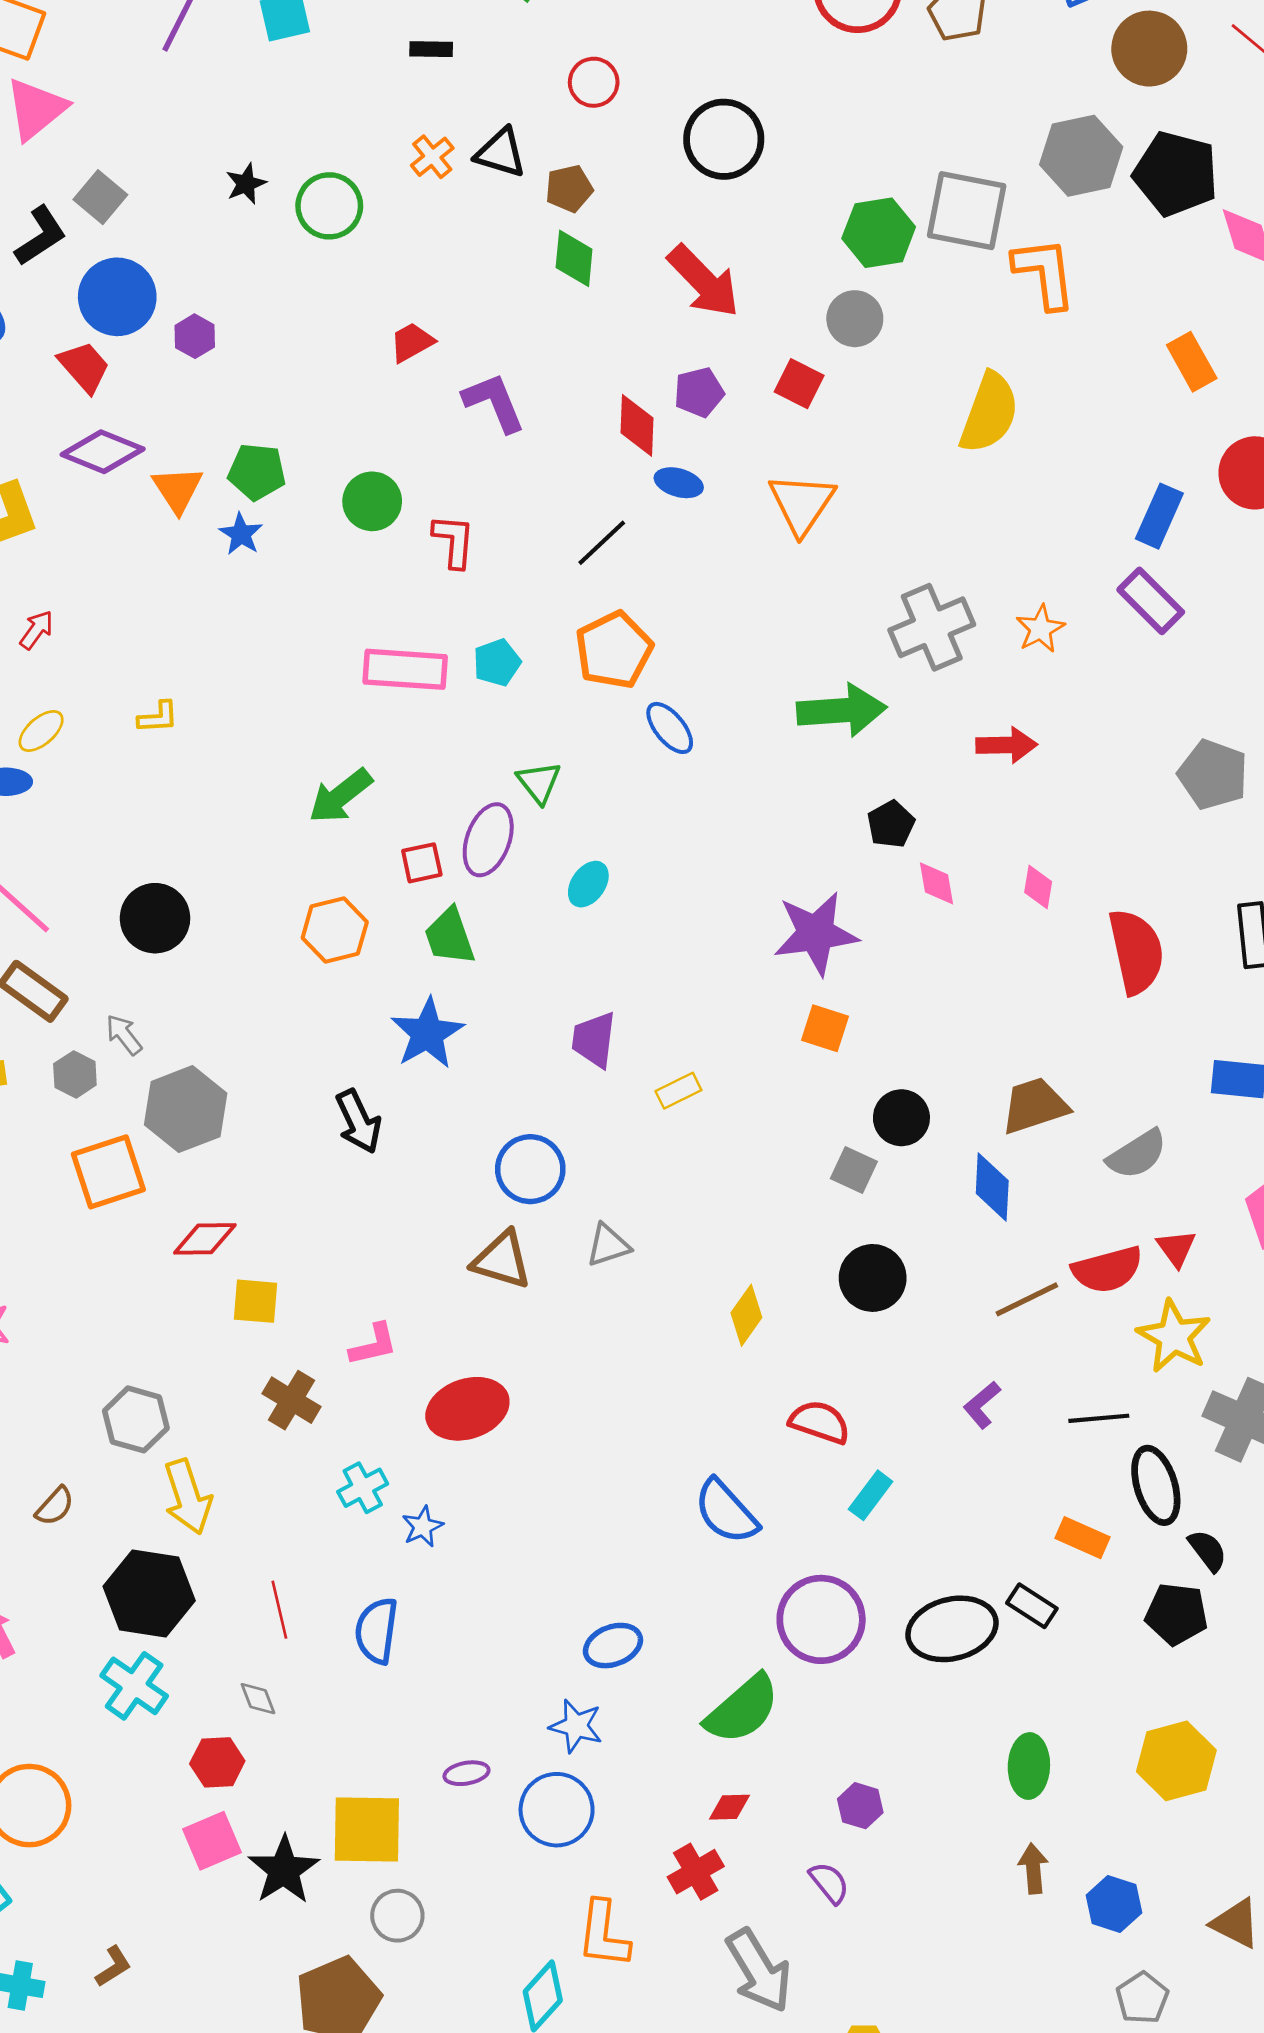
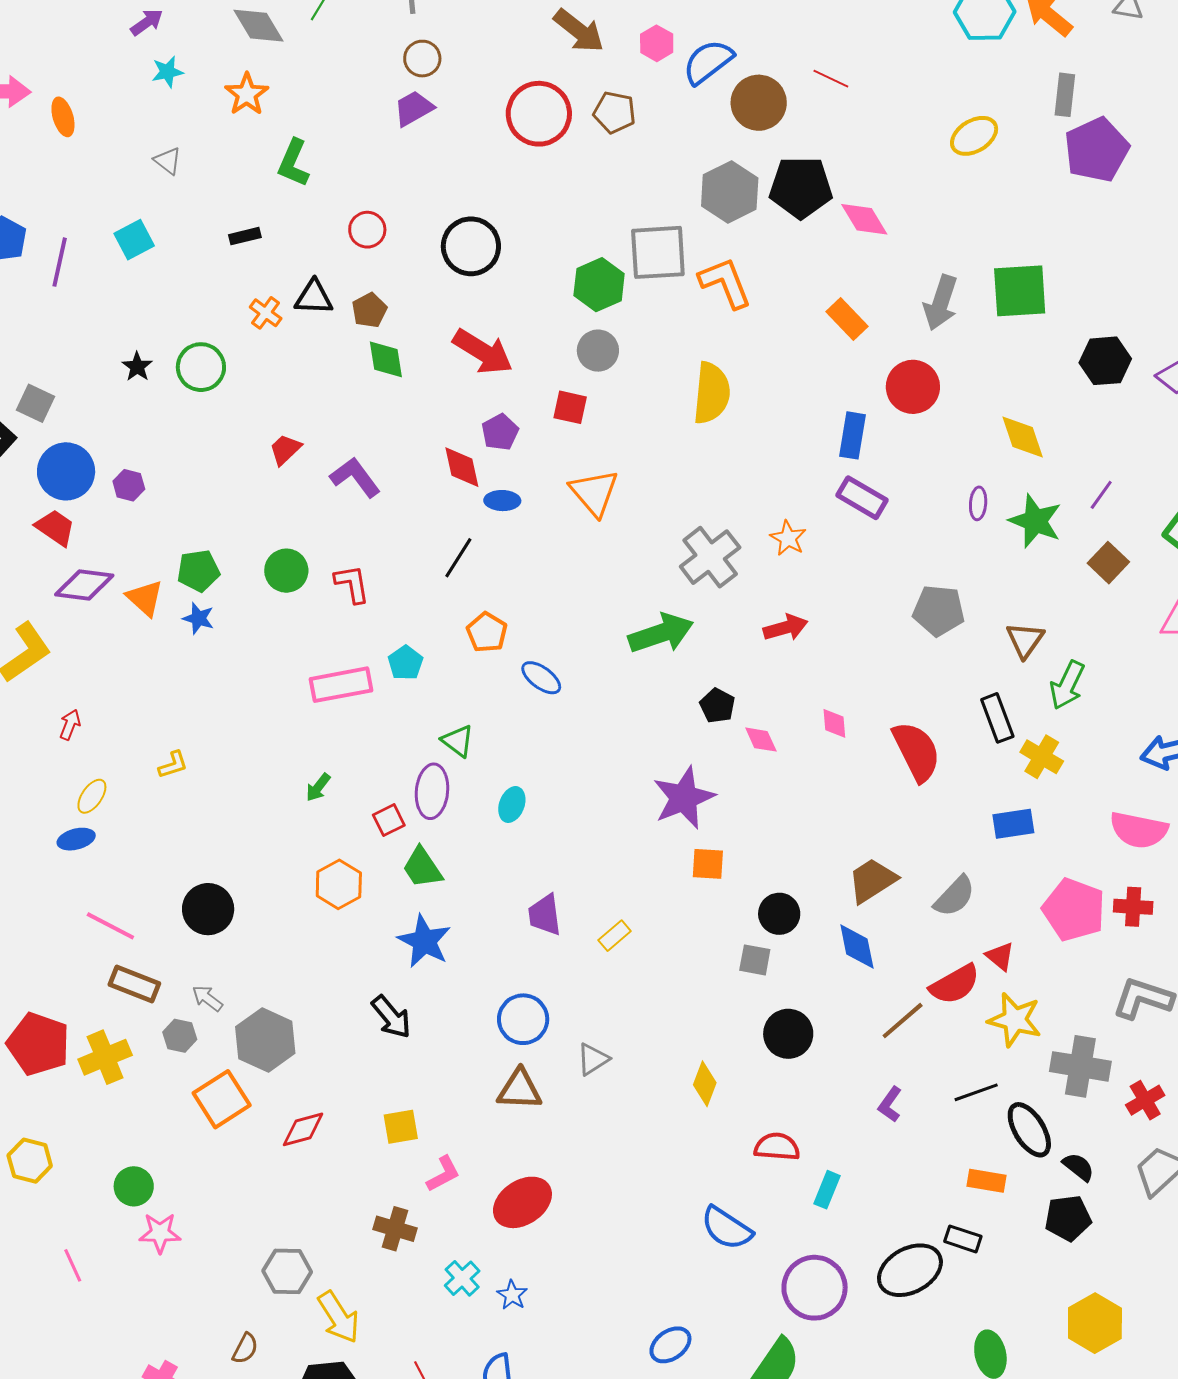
orange pentagon: (614, 650) -> (487, 632), size x0.7
green arrow: (340, 796) -> (318, 787), size x0.6
yellow square: (256, 1301) -> (401, 1127), moved

